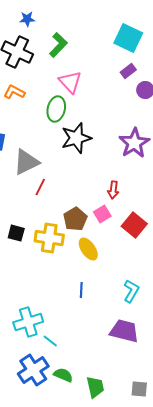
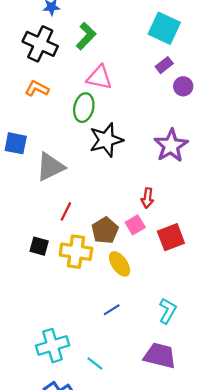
pink triangle: (70, 82) -> (99, 77), turned -35
red line: (40, 187) -> (66, 211), moved
red square: (134, 225) -> (171, 237), turned 30
blue line: (81, 290) -> (112, 310), turned 56
cyan line: (50, 341) -> (95, 363), moved

